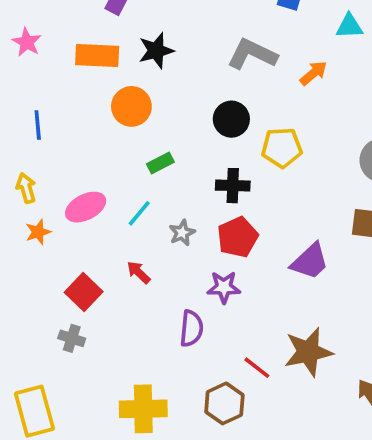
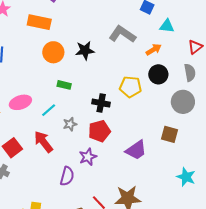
cyan triangle: (349, 26) -> (167, 26), moved
black star: (156, 51) -> (85, 50), moved
black circle: (231, 119) -> (158, 74), moved
green rectangle: (160, 163) -> (64, 85), turned 32
red arrow: (139, 272) -> (43, 142), size x1.6
purple star: (224, 287) -> (88, 157), turned -30

